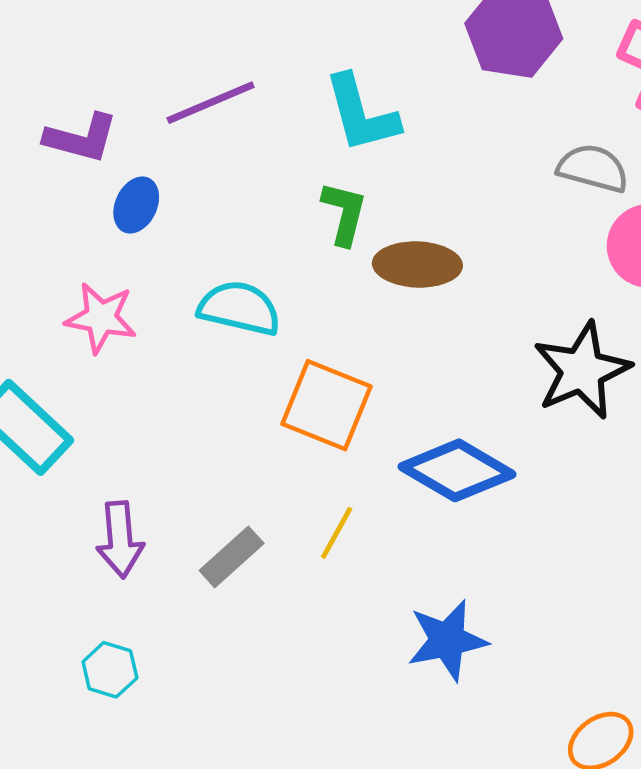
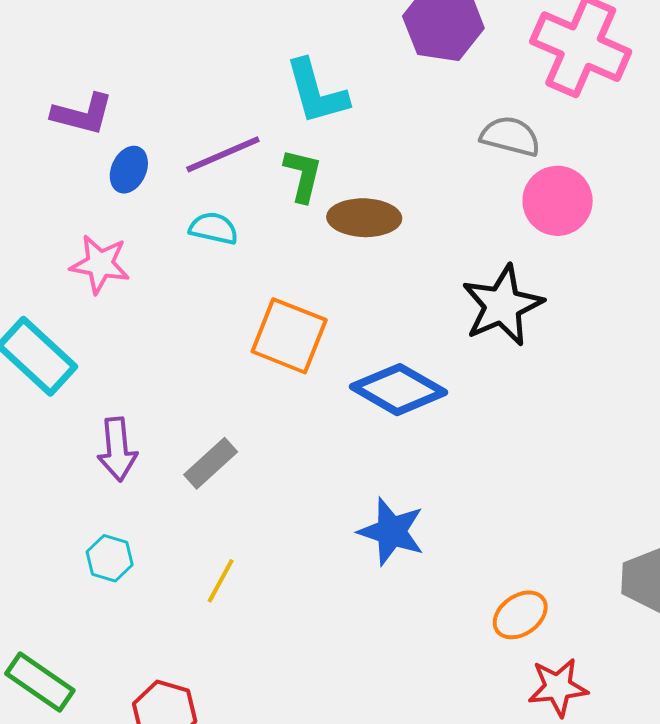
purple line: (211, 103) -> (223, 154), moved
cyan semicircle: (239, 308) -> (214, 228), moved, size x0.7
yellow line: (337, 533) -> (221, 581), moved
blue star: (447, 640) -> (391, 532), turned 30

